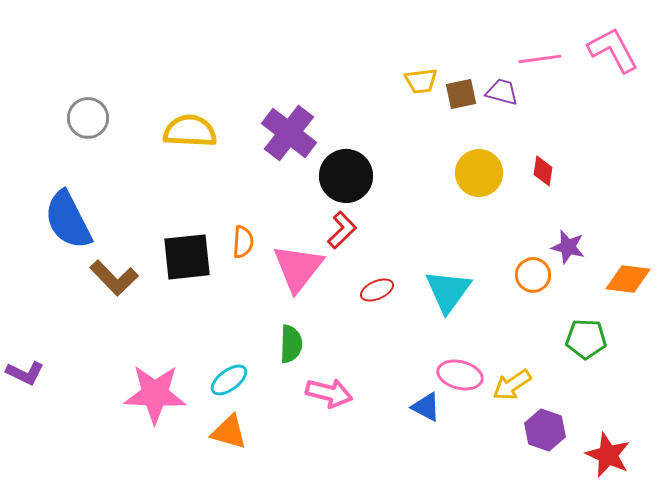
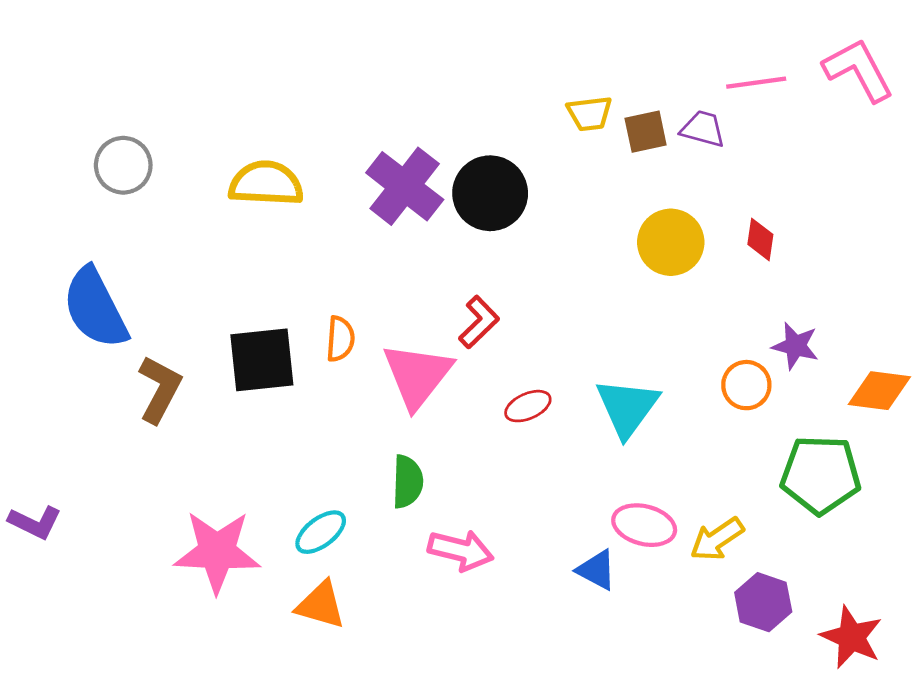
black circle: (346, 176) -> (490, 193), moved
brown L-shape: (114, 278) -> (160, 389), turned -108
green pentagon: (586, 339) -> (821, 475), size x1.4

